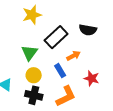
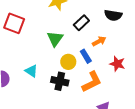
black rectangle: (56, 37) -> (81, 23), size x0.7
yellow circle: (34, 75) -> (68, 62), moved

